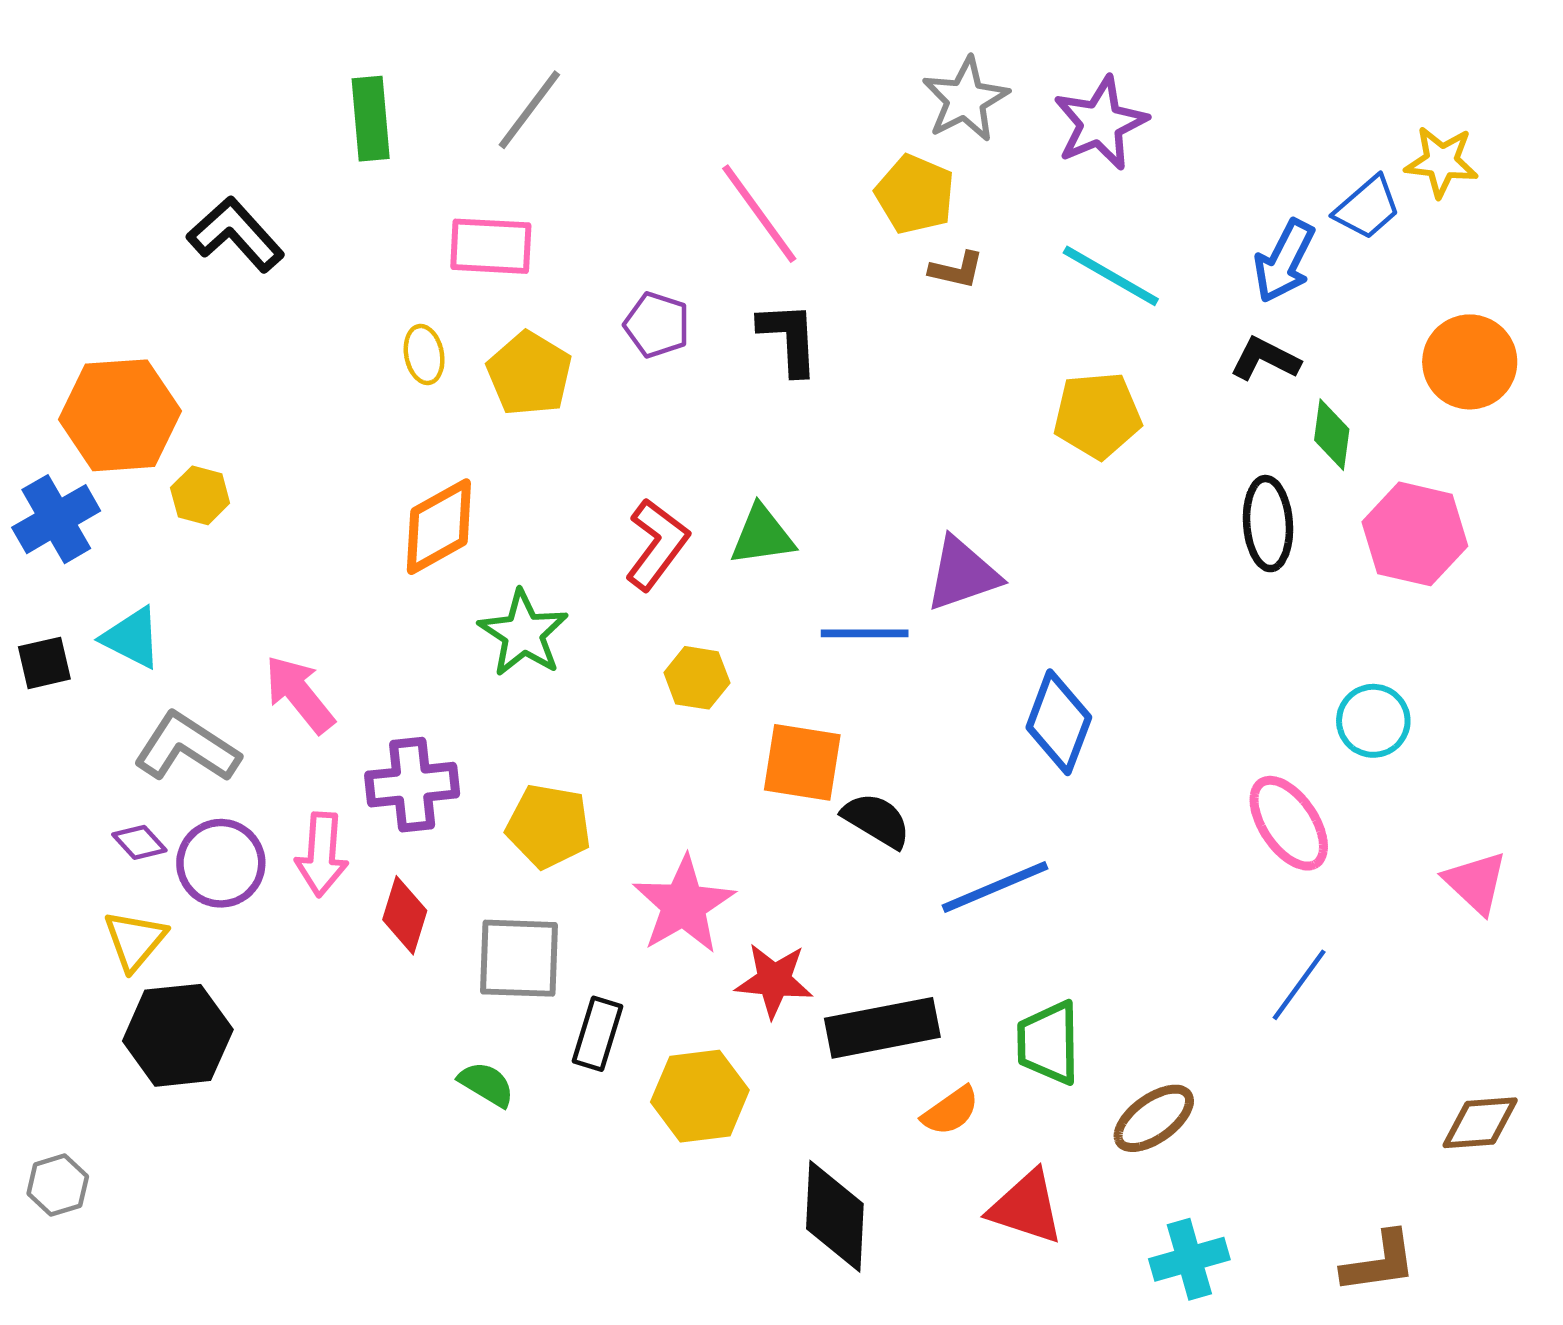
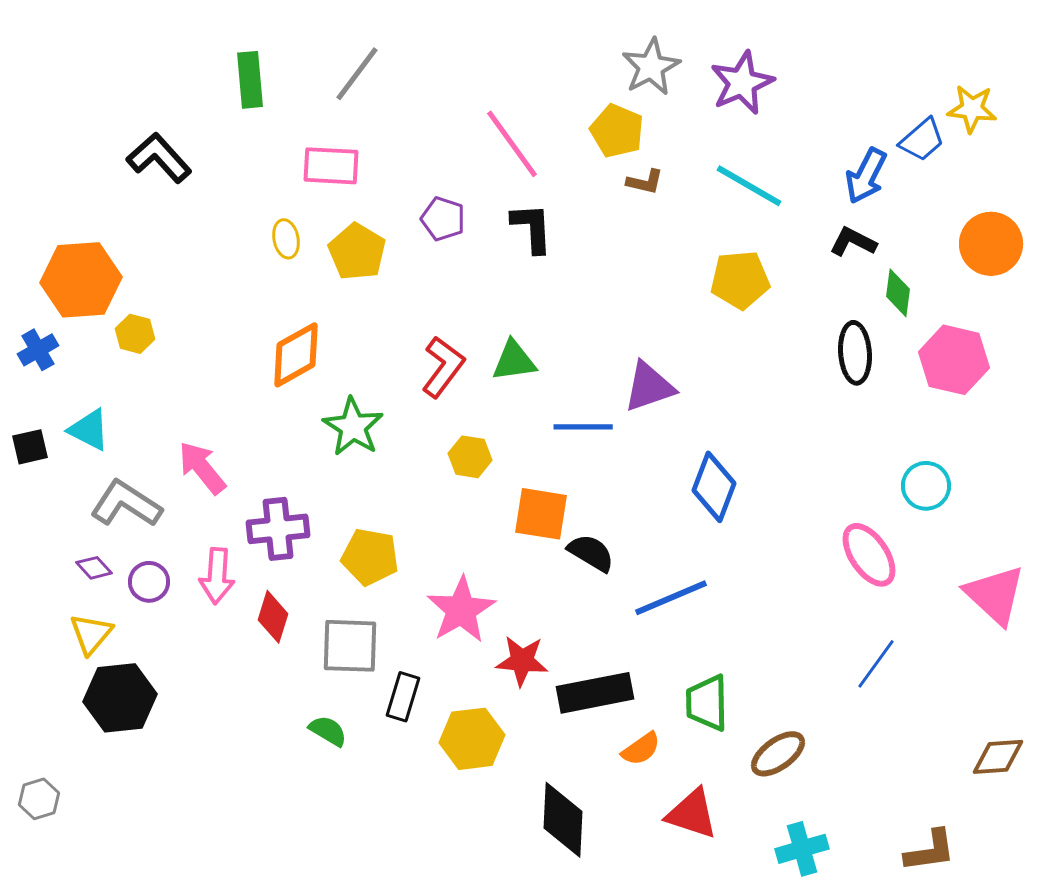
blue cross: (56, 519) -> (38, 350), size x0.7
purple circle: (221, 863) -> (149, 582), size x0.7
pink triangle: (1476, 883) -> (995, 595), size x1.4

